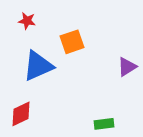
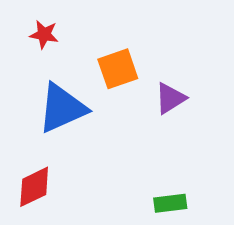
purple triangle: (127, 67) -> (170, 98), moved

